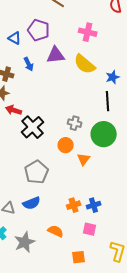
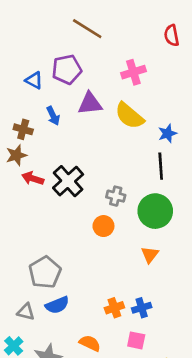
purple pentagon: (39, 30) -> (67, 69), turned -30
pink cross: (88, 32) -> (133, 72), turned -30
black cross: (33, 127) -> (68, 181), moved
orange triangle: (84, 159) -> (150, 255), moved
gray pentagon: (37, 172) -> (45, 272), moved

